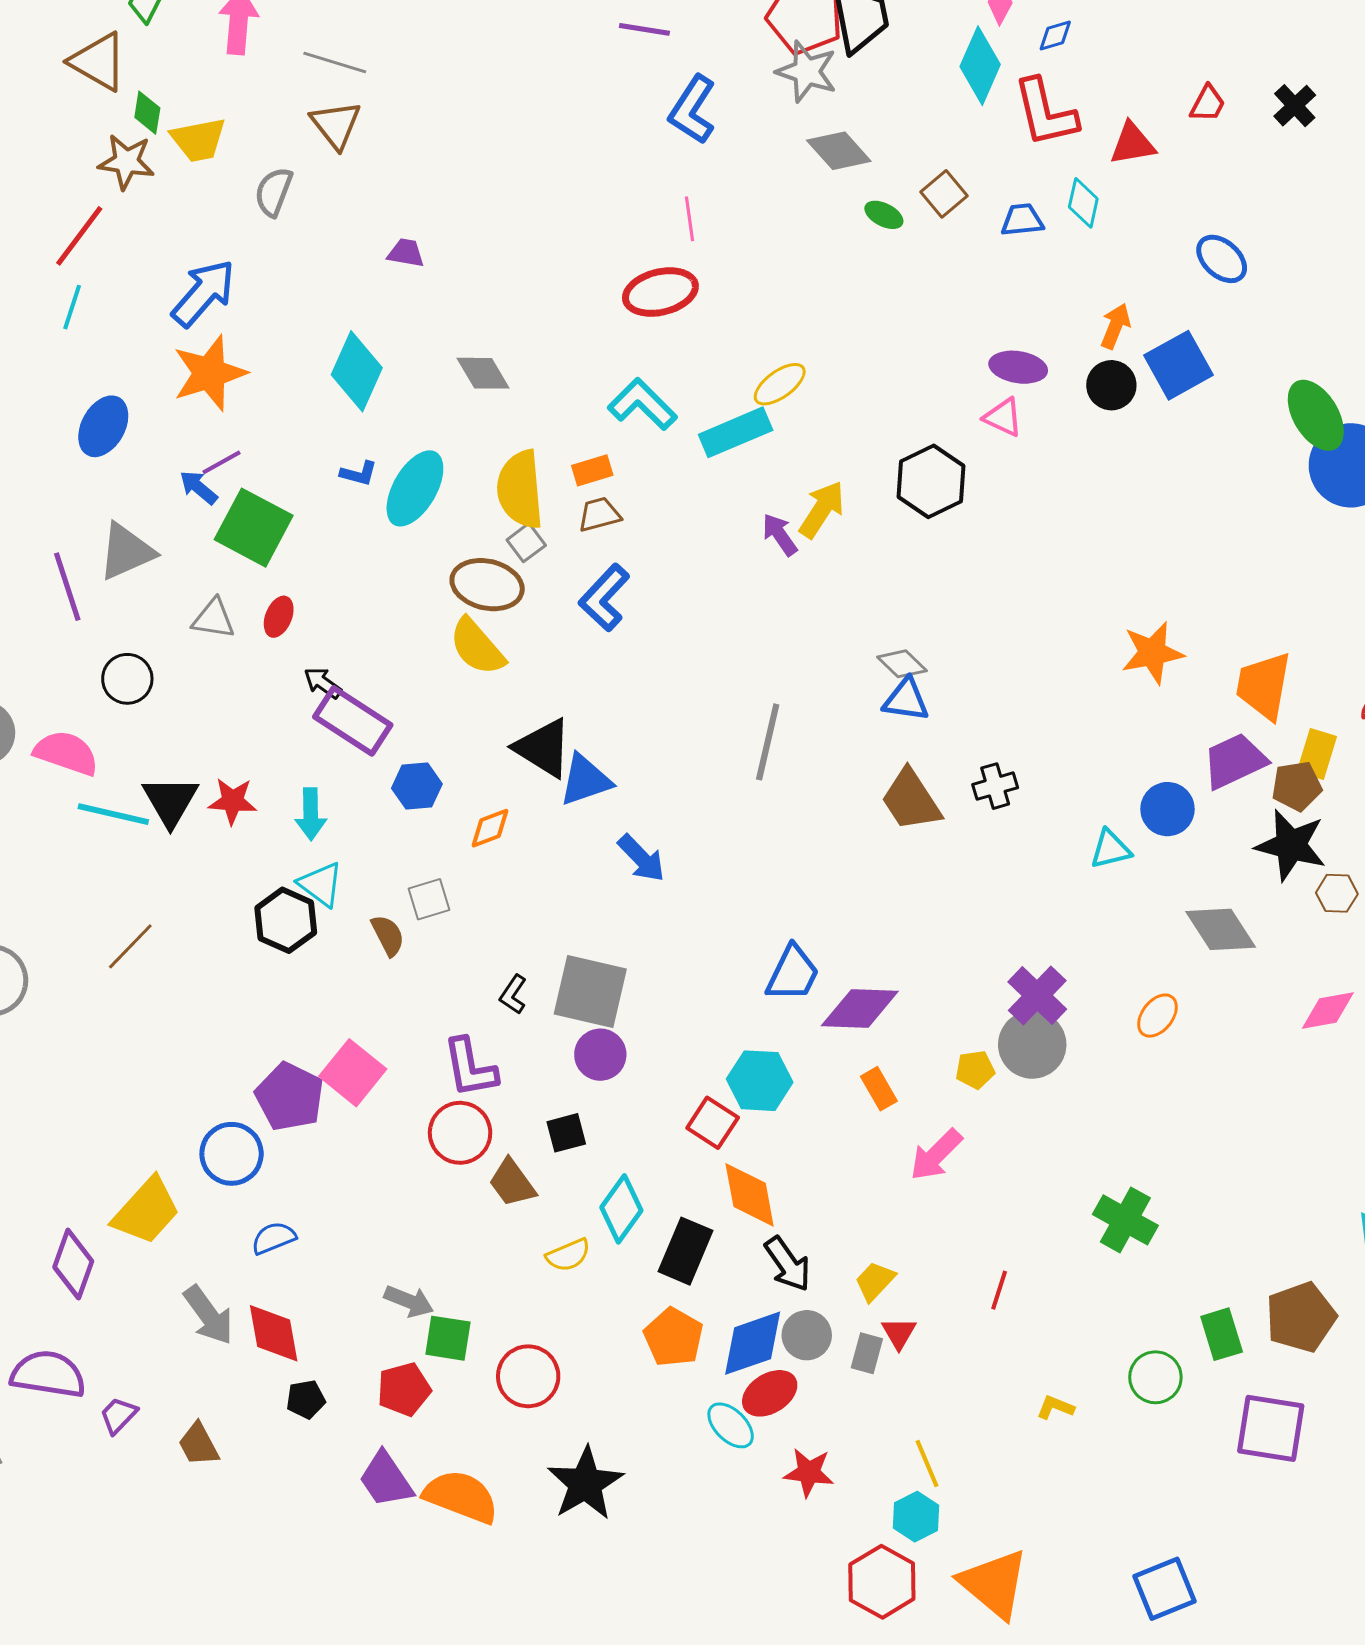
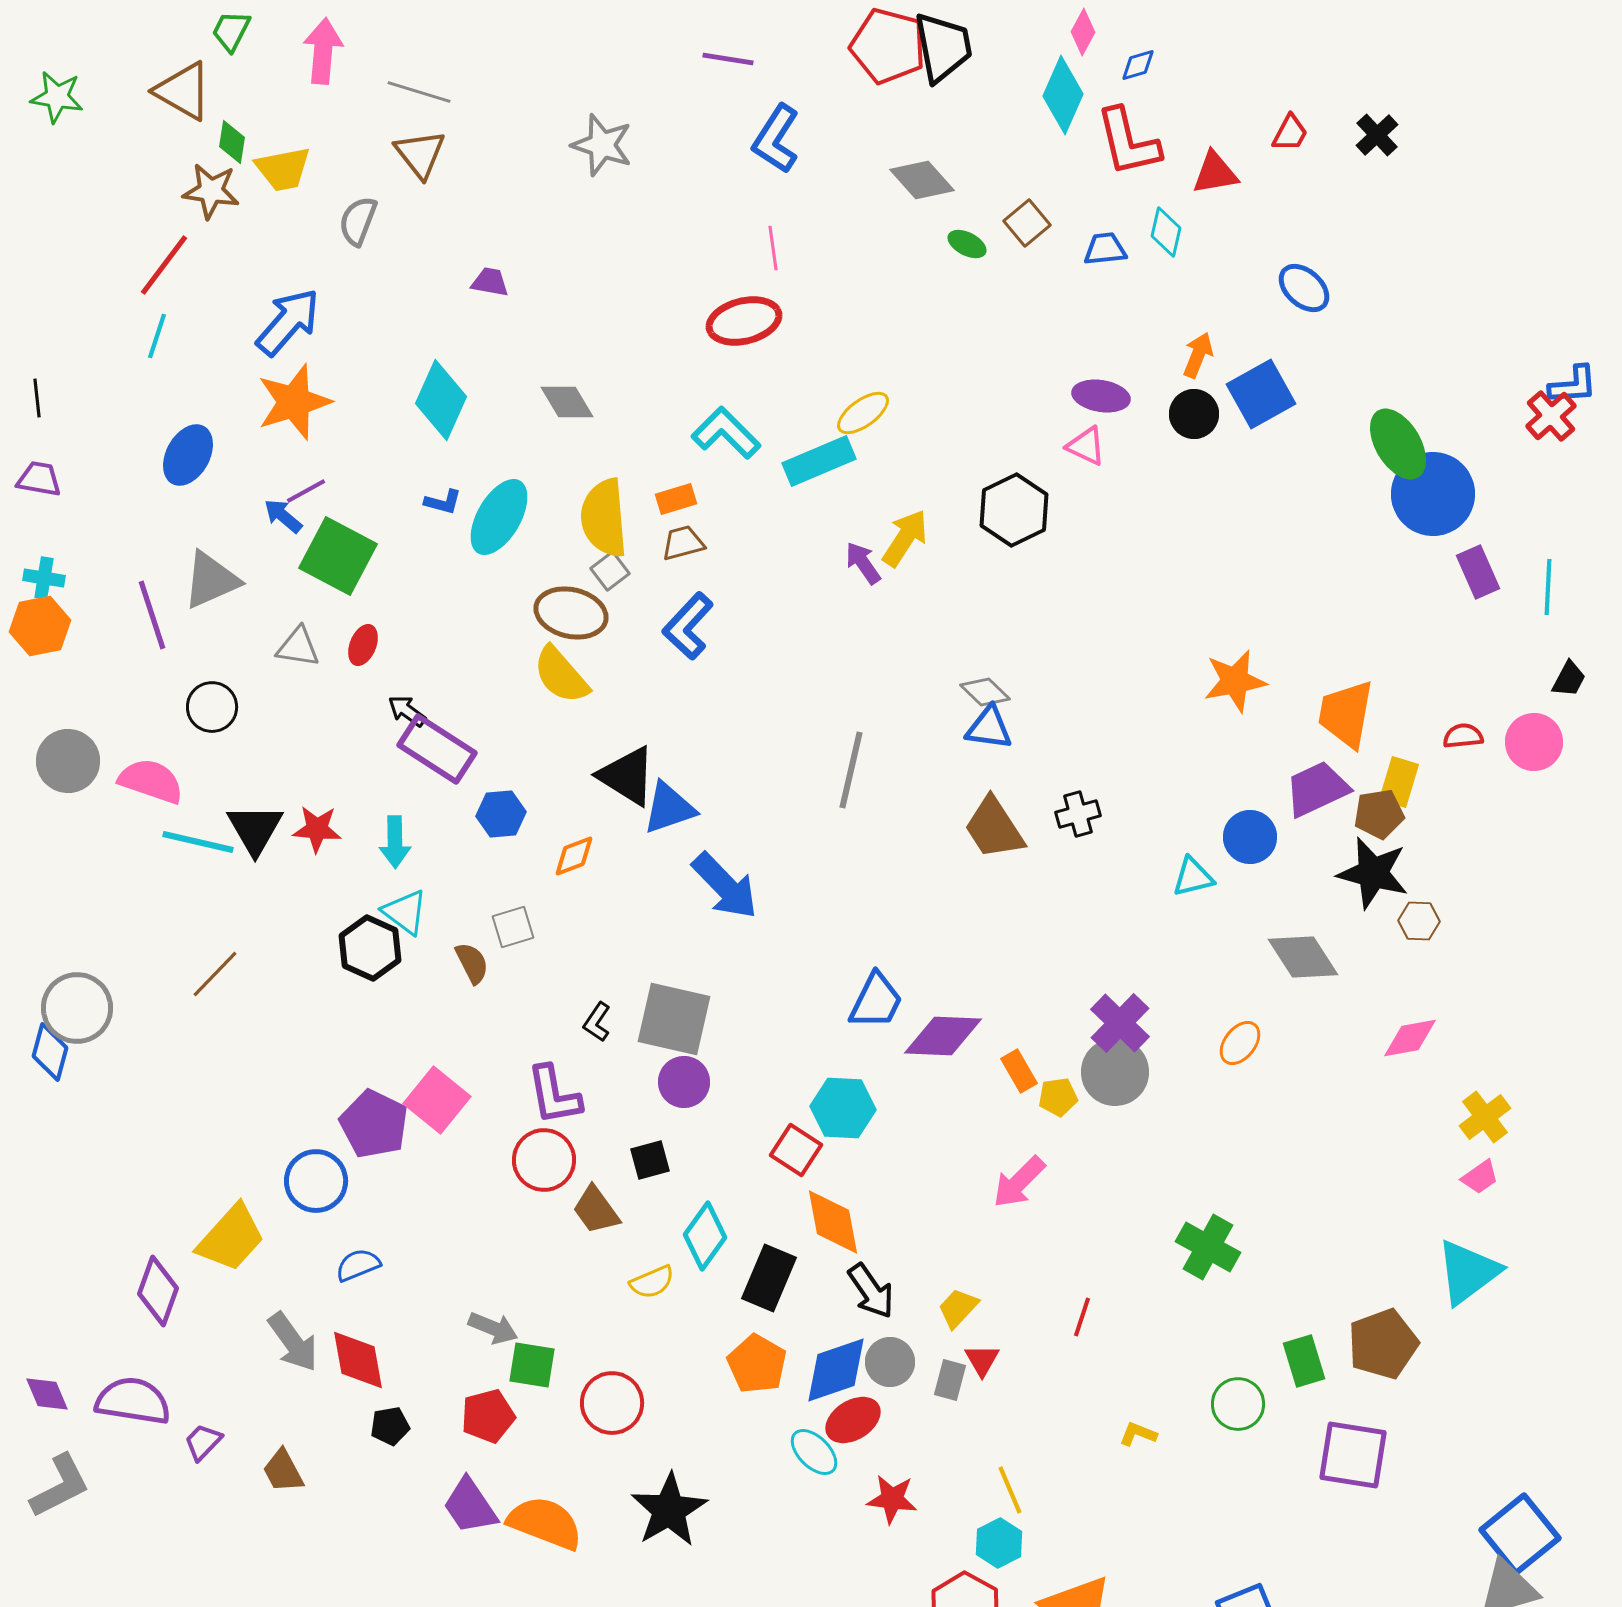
gray star: (807, 72) -> (602, 145), moved
blue arrow: (641, 858) -> (725, 886), size x1.4
orange rectangle: (879, 1089) -> (1019, 1071), moved

